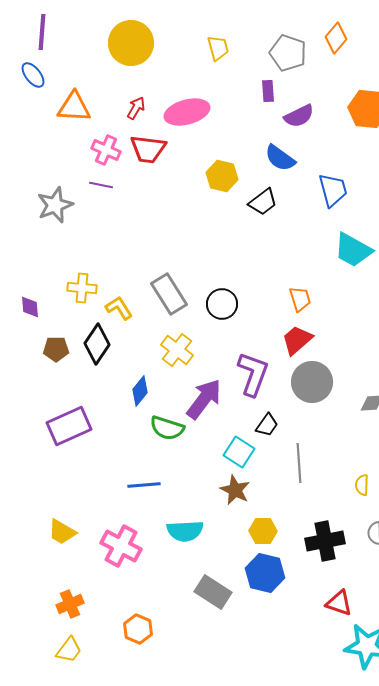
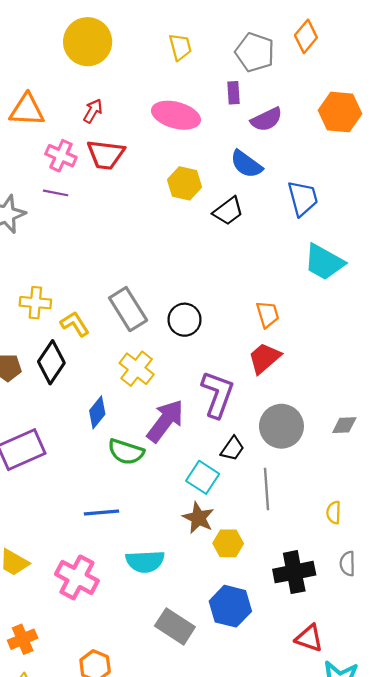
pink ellipse: (187, 112) -> (176, 115), moved, turned 30
gray circle: (312, 382) -> (281, 426), moved
yellow hexagon: (263, 531) -> (228, 543), moved

